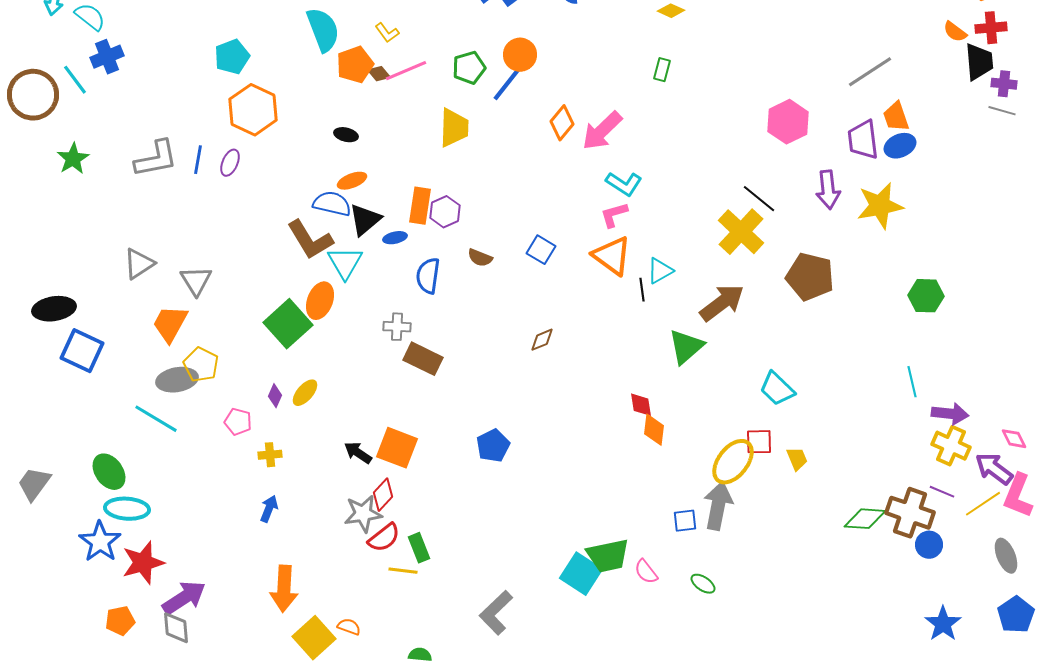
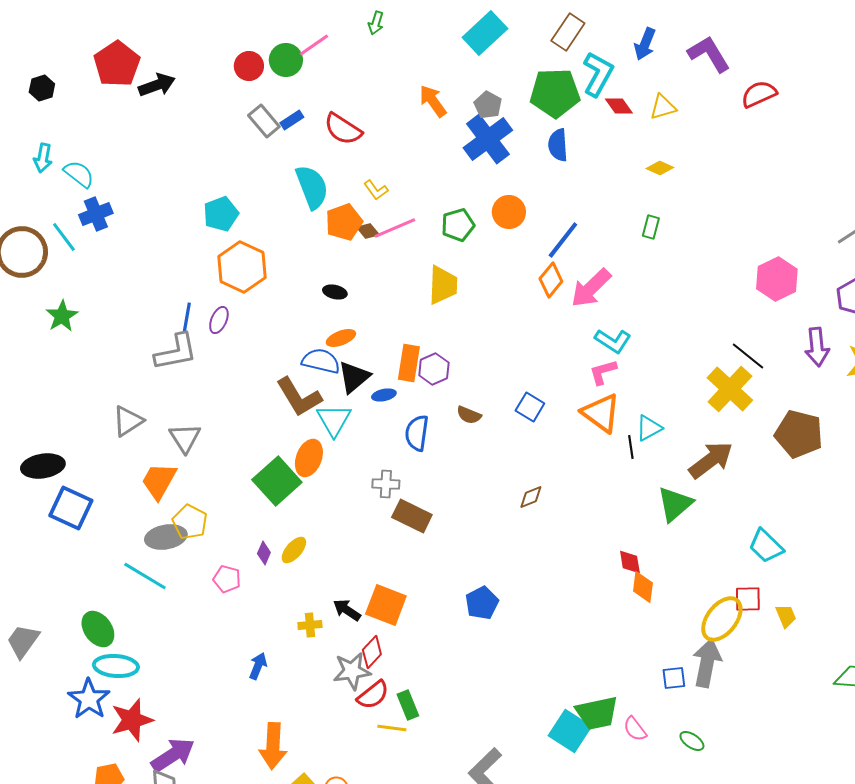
blue line: (508, 83) -> (563, 240), moved
gray L-shape: (156, 159) -> (176, 352), moved
yellow cross: (270, 455) -> (310, 625), moved

